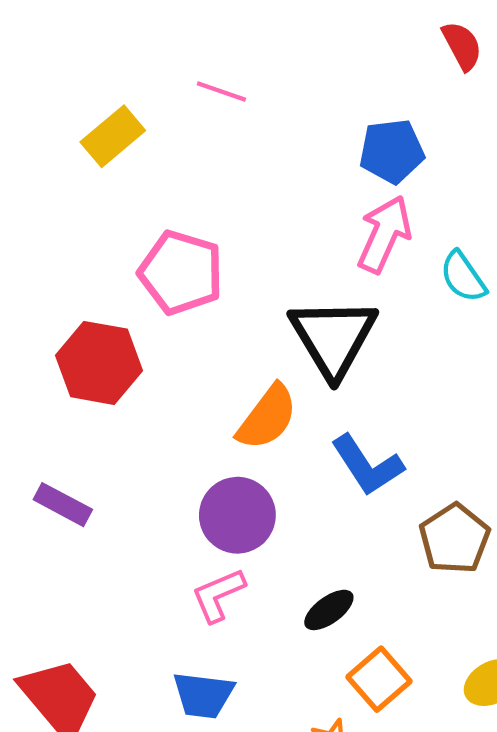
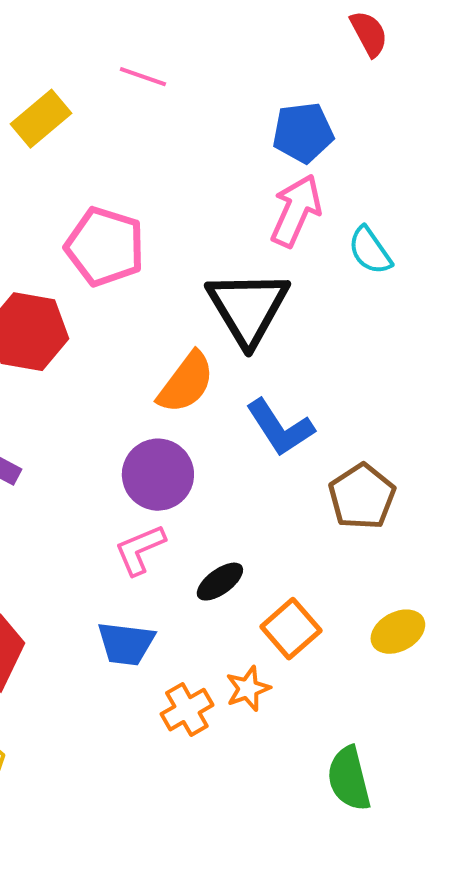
black ellipse: (329, 610) -> (220, 582), moved

